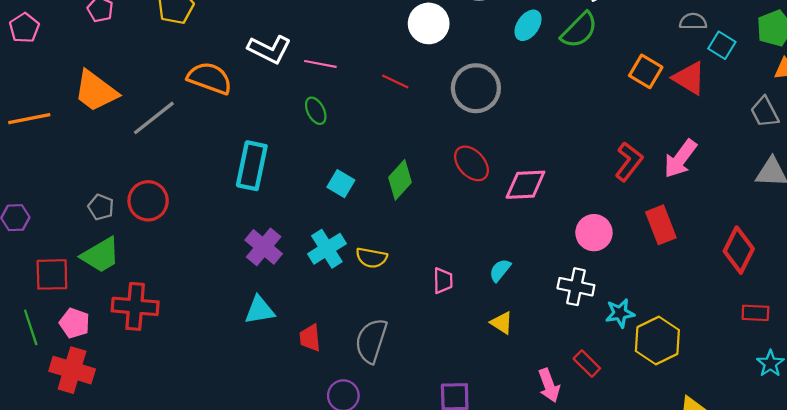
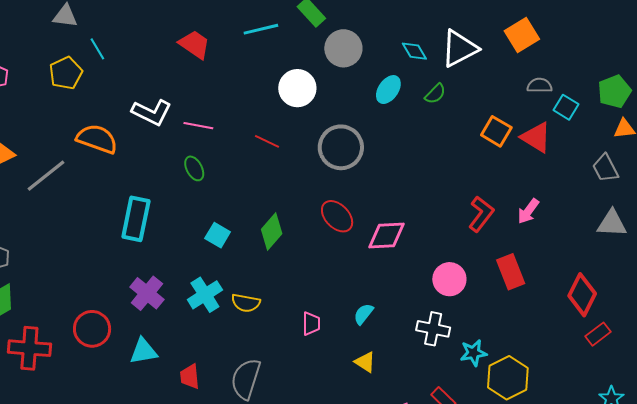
green semicircle: (579, 30) -> (435, 94), size x0.6
pink arrow: (680, 159) -> (528, 211), size x0.7
red circle: (148, 201) -> (92, 329), moved
red rectangle: (755, 313) -> (598, 334), moved, turned -40

